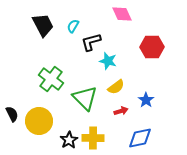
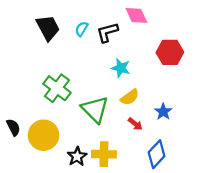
black L-shape: (91, 42) -> (107, 32), moved
red arrow: (121, 111) -> (135, 124), turned 56
blue diamond: (140, 138) -> (157, 154), turned -35

